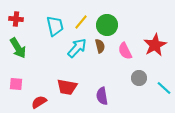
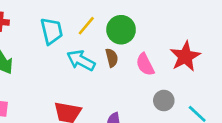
cyan arrow: (77, 48) -> (81, 60), turned -105

